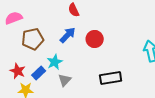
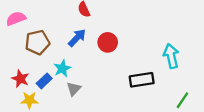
black rectangle: (111, 78) -> (142, 80), moved

